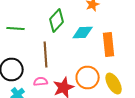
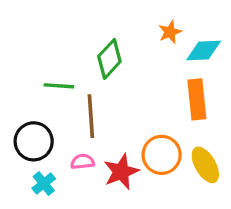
green line: (16, 28) -> (59, 86), moved
cyan diamond: (83, 32) -> (204, 50), moved

